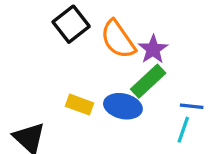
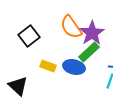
black square: (71, 24) -> (29, 36), moved
purple star: (153, 49) -> (92, 33), size x1.4

